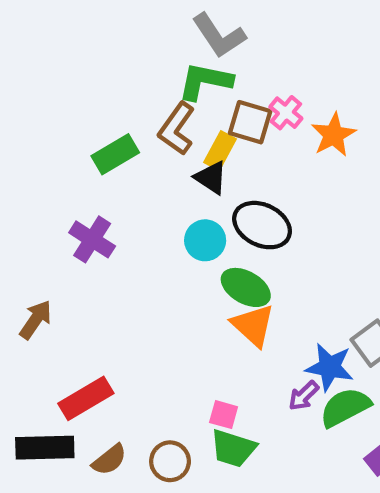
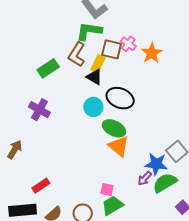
red rectangle: (86, 398) -> (41, 186), size x0.7
green trapezoid: (233, 448) -> (112, 205), turned 135

